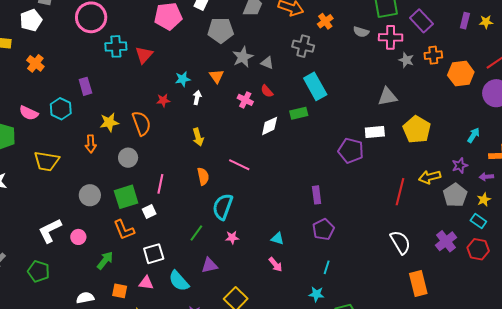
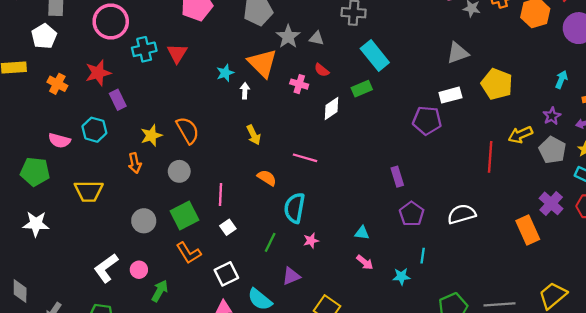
orange triangle: (217, 76) -> (262, 63), size x1.8
red star: (163, 100) -> (98, 73), moved, size x1.6
orange semicircle: (203, 176) -> (267, 178), turned -36
white square: (149, 211) -> (228, 227), moved
white semicircle: (400, 242) -> (462, 214), moved, turned -65
green arrow: (105, 260) -> (160, 291), moved
orange rectangle: (418, 284) -> (528, 230), moved
cyan star: (316, 294) -> (401, 276), moved

